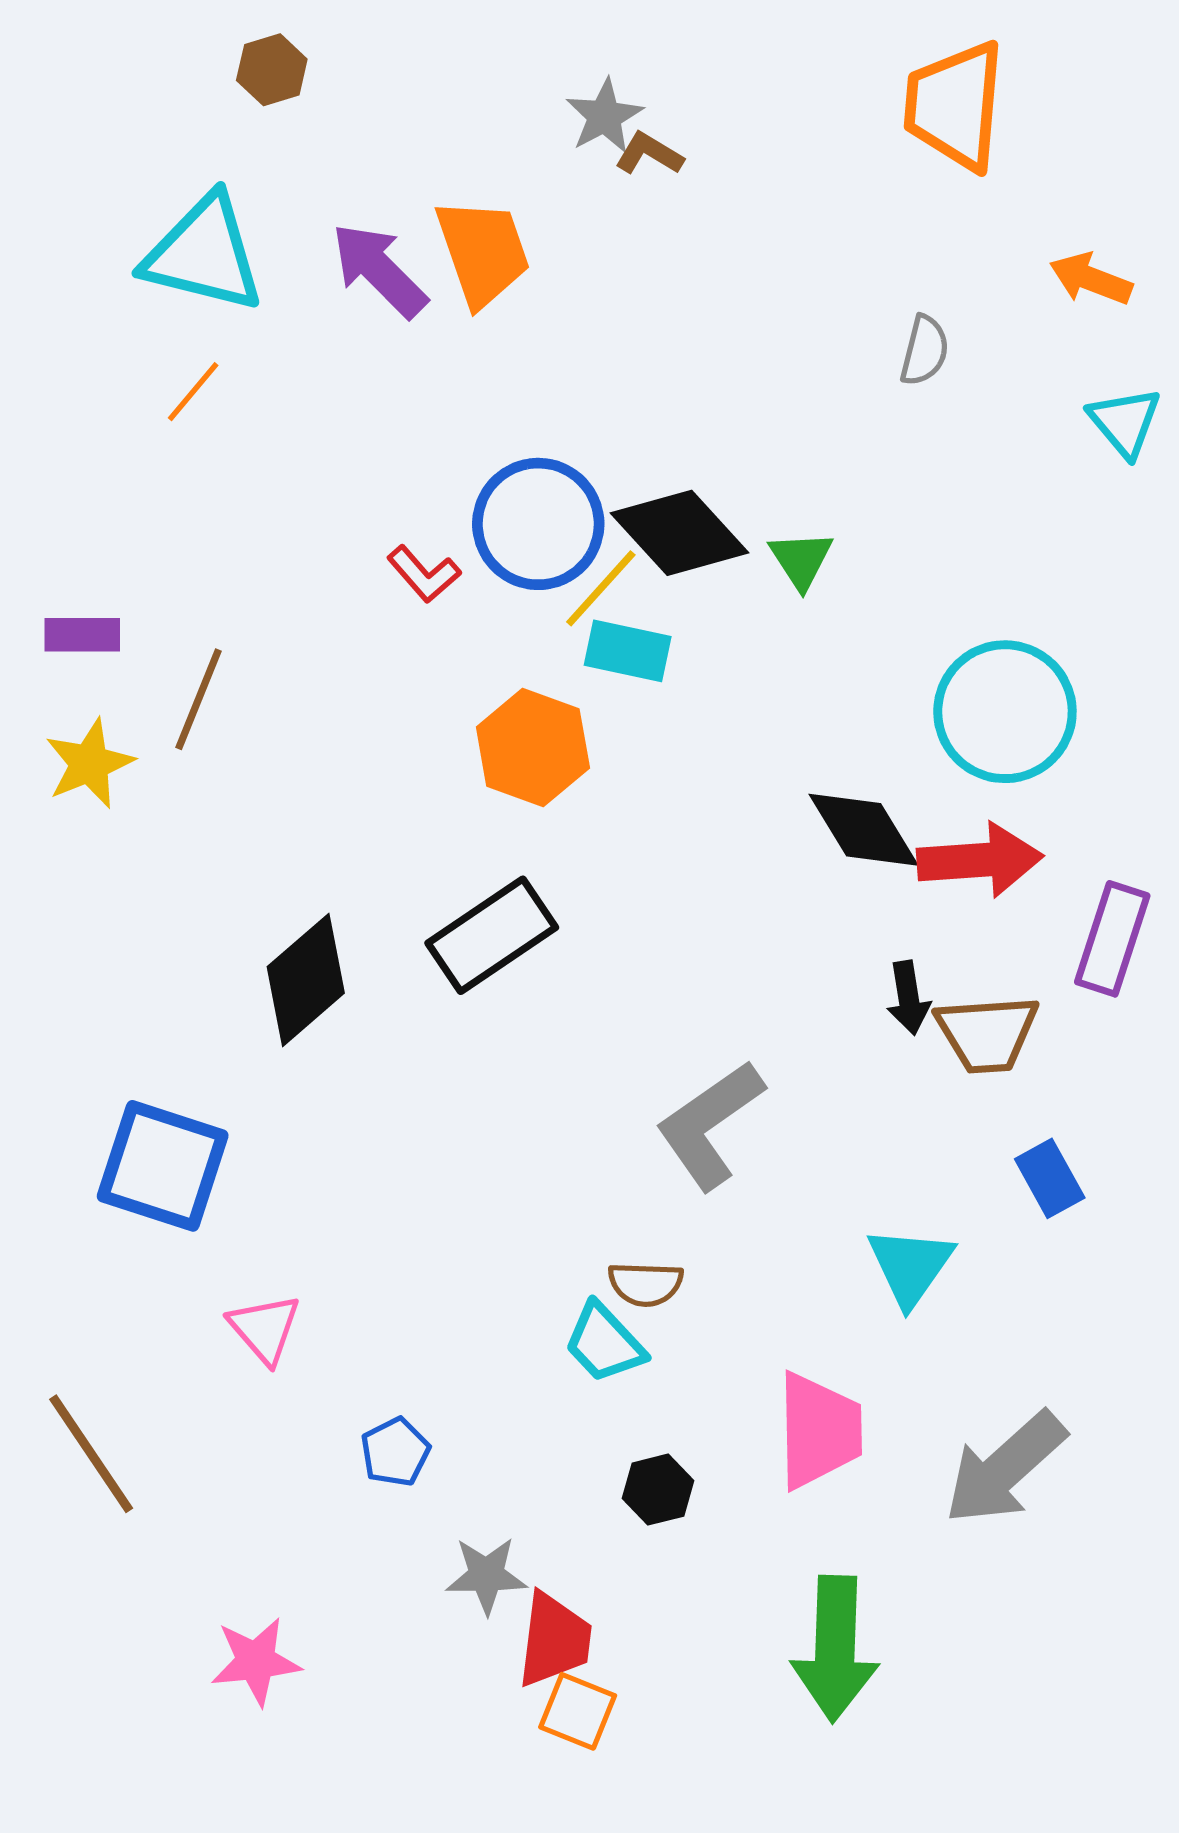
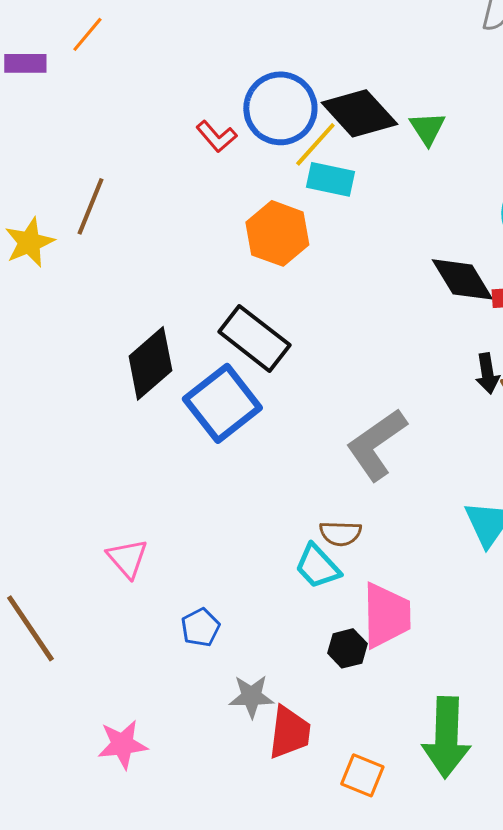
purple rectangle: (82, 635) -> (25, 63), moved
black rectangle: (492, 935) -> (254, 338), turned 72
blue square: (163, 1166) -> (222, 403), moved, turned 34
pink trapezoid: (819, 1431) -> (386, 615), moved
orange square: (578, 1711) -> (362, 775), moved

